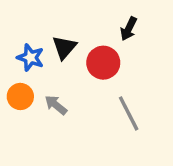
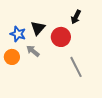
gray arrow: (56, 105) -> (33, 51), moved

